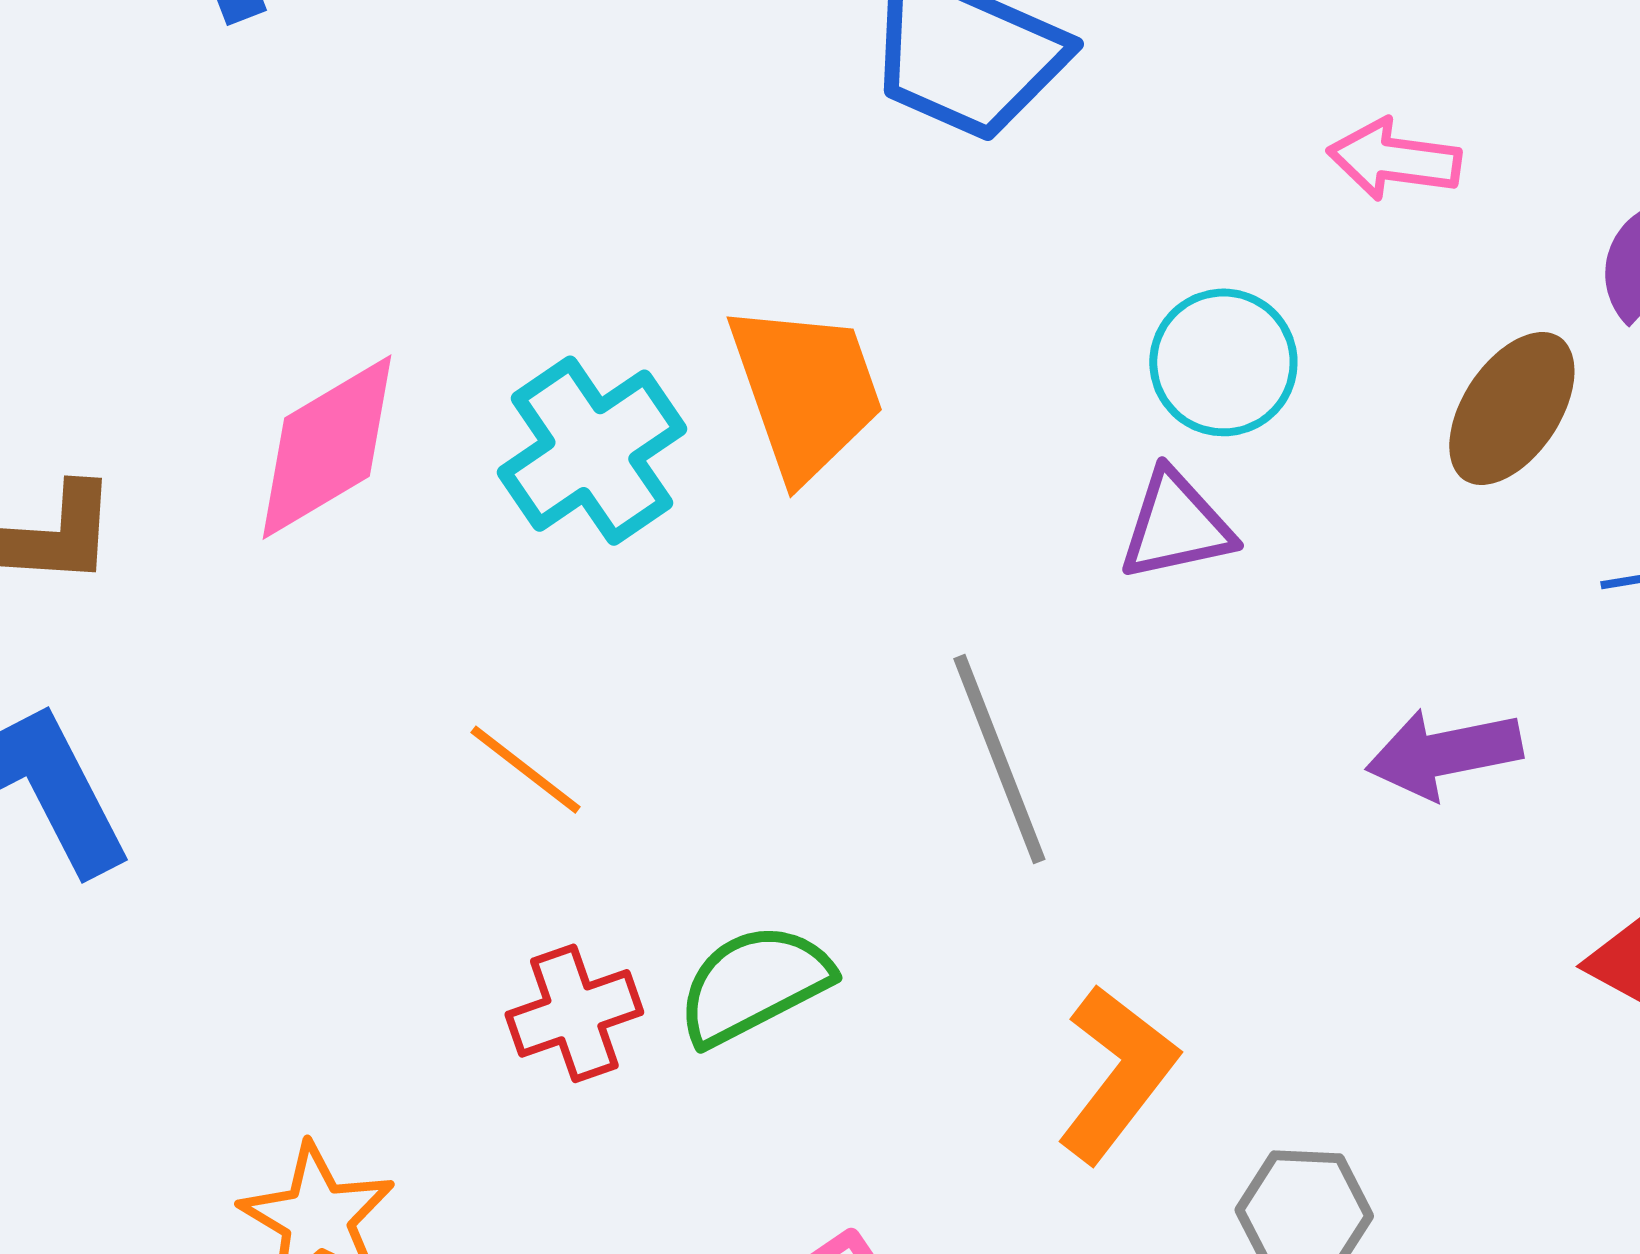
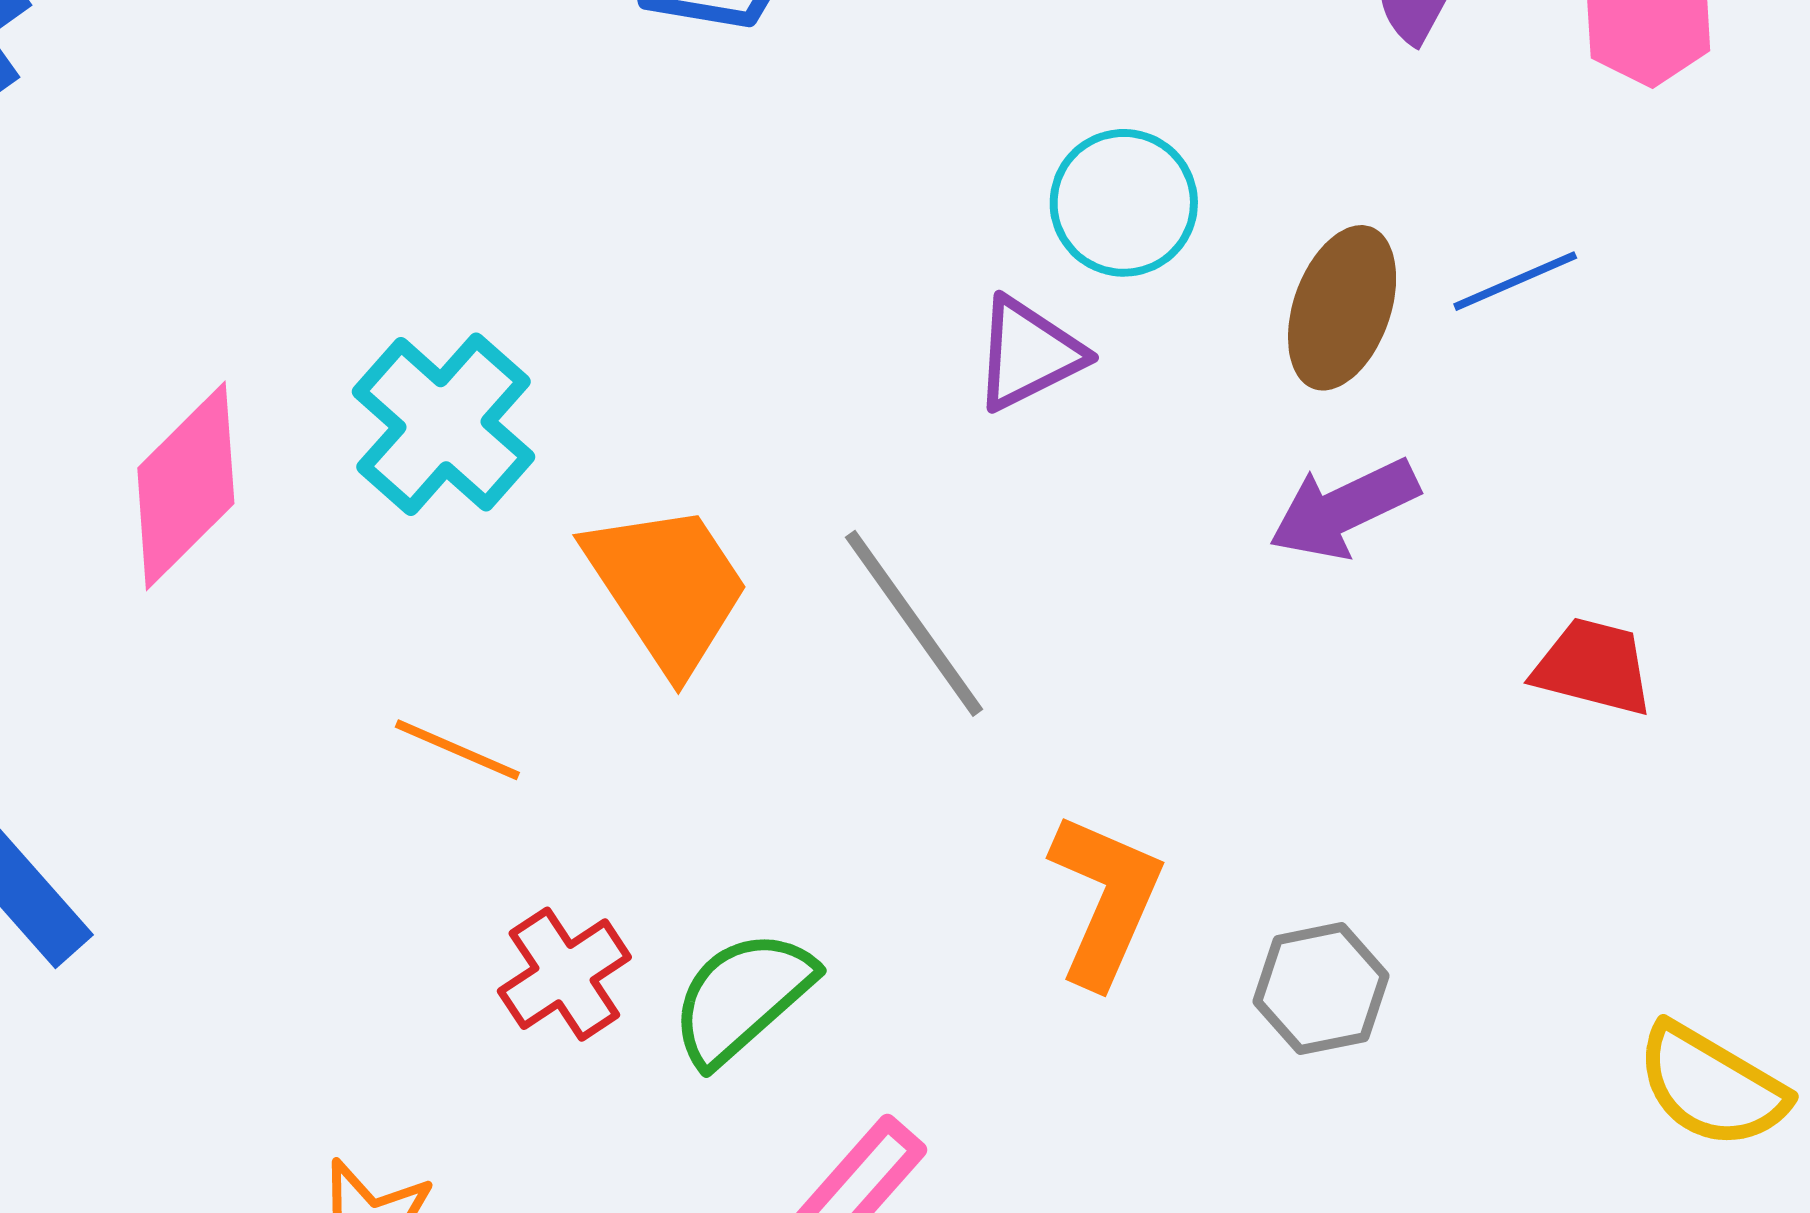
cyan circle: (1223, 362) -> (1124, 203), moved
orange trapezoid: (806, 391) -> (667, 587), moved
brown ellipse: (1512, 409) -> (1342, 308), moved
green semicircle: (754, 984) -> (742, 997), moved

